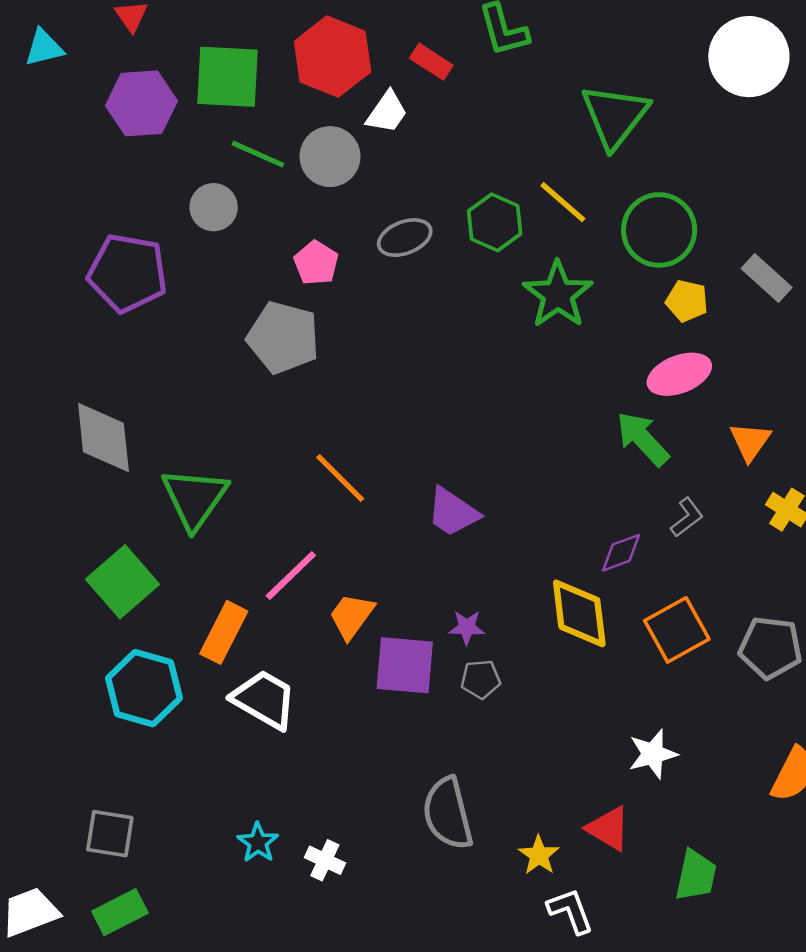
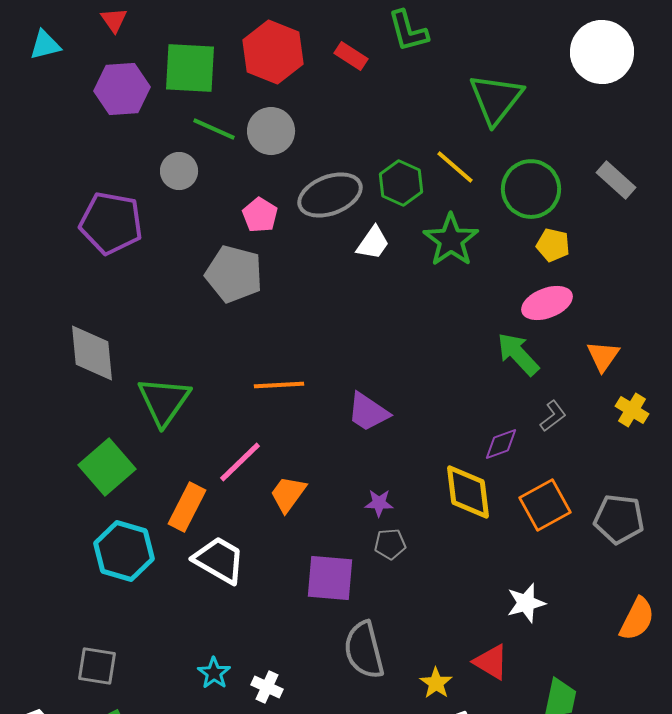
white trapezoid: (387, 112) -> (373, 243), moved
gray ellipse: (405, 238) -> (330, 195), size x1.5
gray rectangle: (767, 278) -> (616, 180), moved
orange line: (340, 478) -> (279, 385), turned -48
purple square: (405, 665) -> (330, 578), moved

